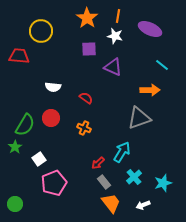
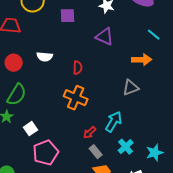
purple square: (89, 49) -> (68, 16), moved
red semicircle: (86, 98) -> (78, 68), turned 56
red circle: (51, 118) -> (14, 63), moved
gray triangle: (139, 118) -> (131, 88), size x0.7
orange cross: (84, 128) -> (76, 98), size x1.6

